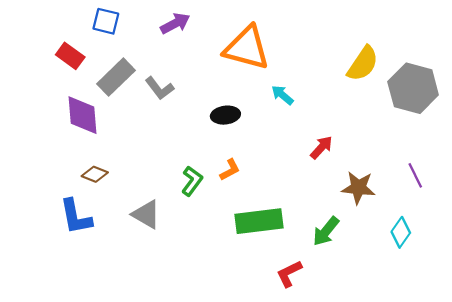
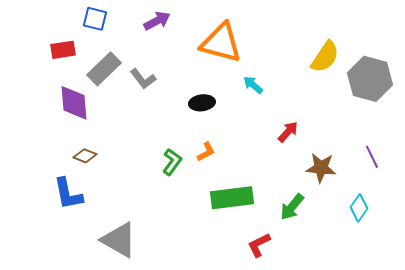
red rectangle: (70, 56) -> (63, 50), turned -45
gray triangle: (146, 214) -> (119, 240), moved, size x1.4

